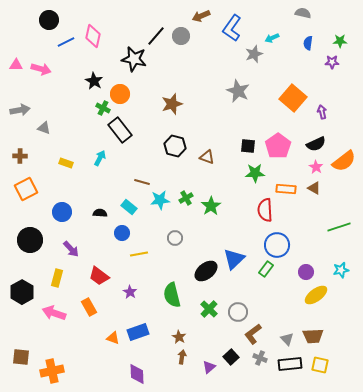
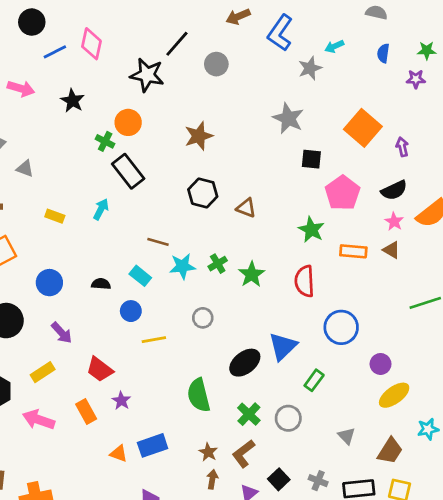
gray circle: (181, 36) -> (216, 64), moved
black star: (94, 81) -> (72, 101), moved
black square: (248, 146) -> (311, 159), moved
green star: (255, 173) -> (311, 230), turned 30
red semicircle: (265, 210) -> (305, 281), moved
green rectangle: (266, 269) -> (314, 380), moved
cyan star: (341, 270) -> (428, 429), moved
yellow rectangle: (57, 278) -> (43, 372), turned 42
purple star: (130, 292) -> (121, 401), moved
brown L-shape: (253, 334) -> (243, 454), moved
brown trapezoid: (313, 336) -> (390, 451), turned -55
gray triangle: (287, 339) -> (347, 436), moved

